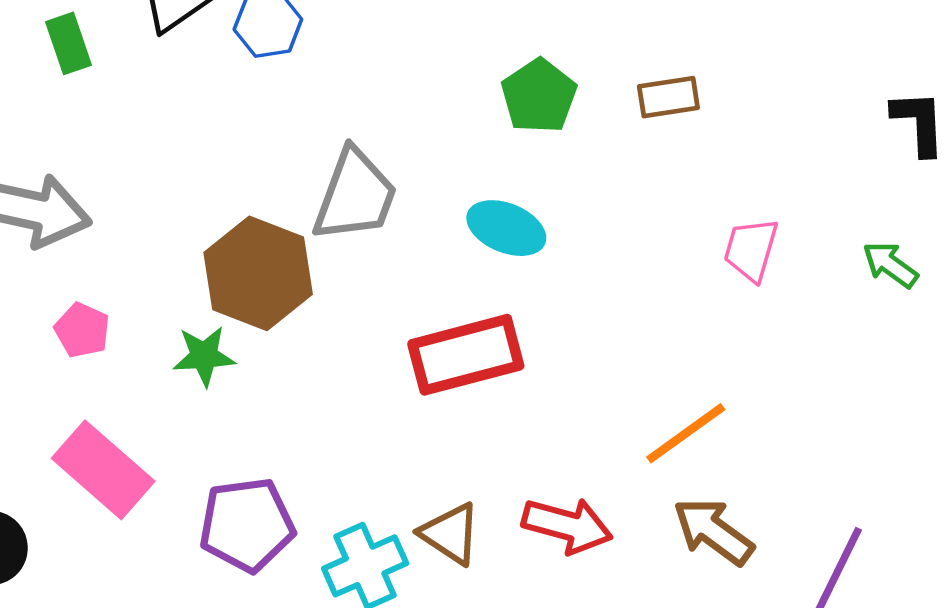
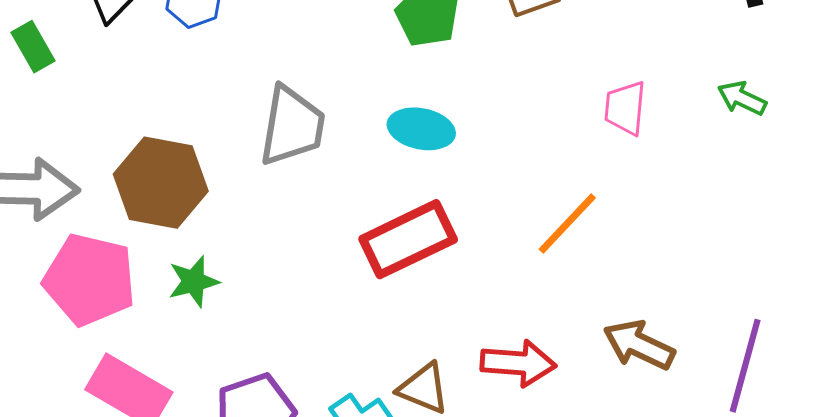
brown hexagon: (258, 273) -> (161, 183), moved
pink pentagon: (82, 330) -> (90, 280), size x2.0
orange line: (686, 433) -> (567, 223), moved

